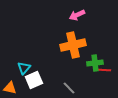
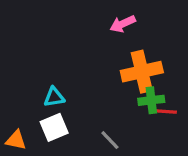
orange cross: (73, 45) -> (142, 72), moved
cyan triangle: (24, 68) -> (54, 97), moved, turned 40

